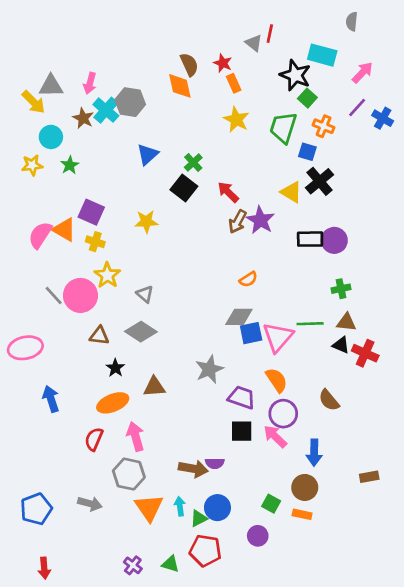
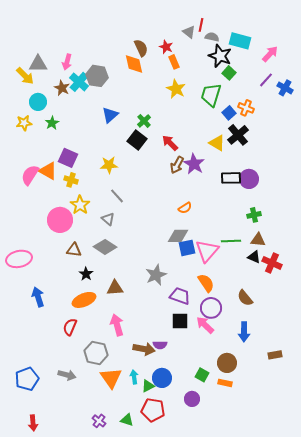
gray semicircle: (352, 21) -> (212, 37), moved, turned 96
orange cross: (324, 126) -> (246, 108), moved
blue square: (307, 152) -> (229, 113), turned 32
gray line: (54, 295) -> (117, 196), moved
pink arrow: (136, 436) -> (117, 325), moved
blue arrow: (314, 453) -> (244, 332), moved

